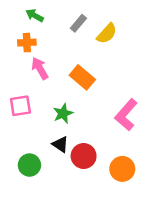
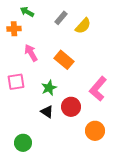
orange cross: (27, 43) -> (14, 29), moved
red circle: (84, 156) -> (71, 107), moved
green circle: (29, 165) -> (23, 143), moved

